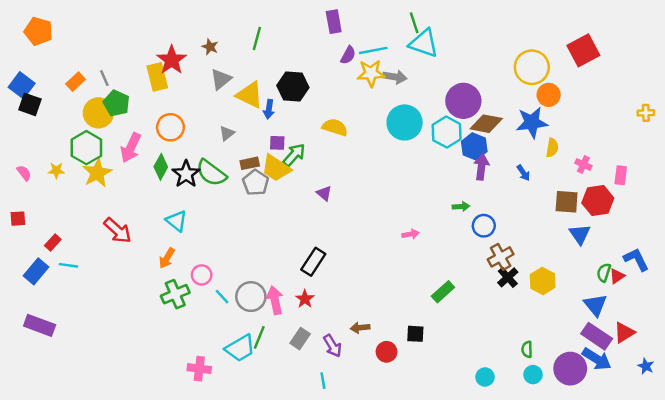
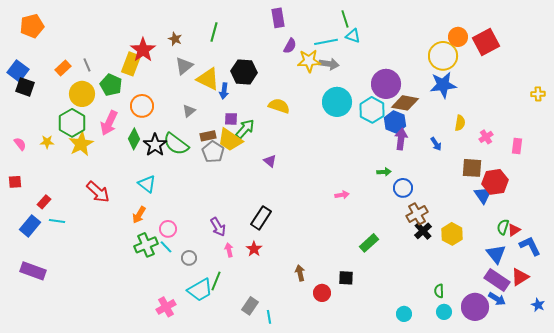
orange pentagon: (38, 31) -> (32, 26), turned -30
cyan triangle: (424, 43) -> (353, 36), size x0.6
cyan line: (373, 50) -> (326, 42), moved
yellow rectangle: (157, 77) -> (131, 64), turned 35
orange circle: (549, 95) -> (458, 37), moved
green pentagon: (116, 103) -> (111, 85), moved
blue star: (532, 122) -> (443, 85), moved
pink cross: (583, 164) -> (486, 137), turned 32
red hexagon: (598, 201) -> (495, 182), moved
blue L-shape: (636, 259) -> (530, 246), moved
cyan line: (222, 297) -> (166, 247), moved
gray circle: (251, 297) -> (189, 258), moved, size x0.6
pink arrow: (275, 300) -> (229, 250), size x0.6
brown arrow: (360, 328) -> (300, 273), turned 84
gray rectangle: (300, 339) -> (250, 306), moved
purple arrow: (332, 346) -> (218, 227), moved
blue arrow: (597, 359) -> (497, 299), size x0.7
pink cross: (199, 369) -> (166, 307), turned -36

